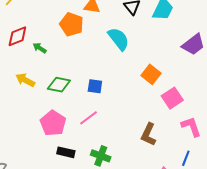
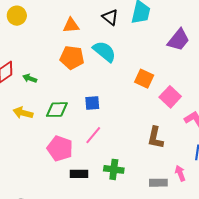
orange pentagon: (72, 24) -> (72, 58), moved

